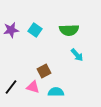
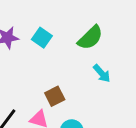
green semicircle: (69, 30) -> (90, 38), turned -42

